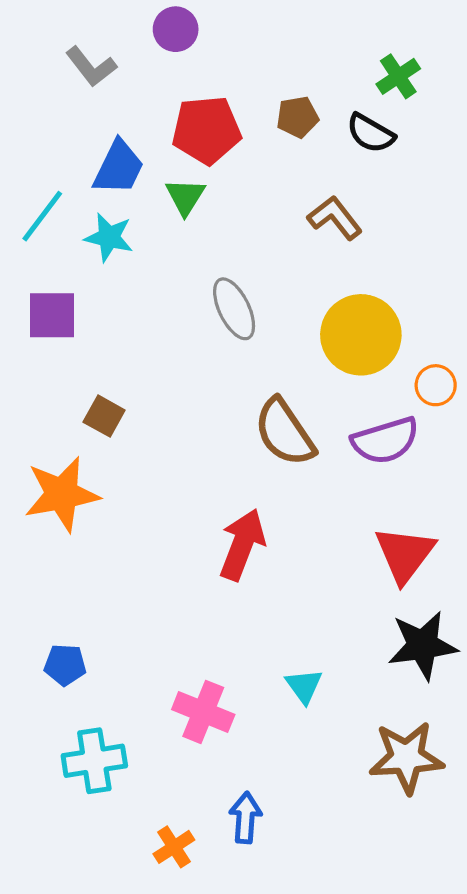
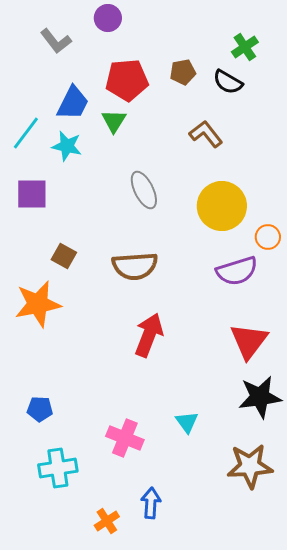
brown semicircle: (284, 432) -> (135, 266), moved, turned -60

